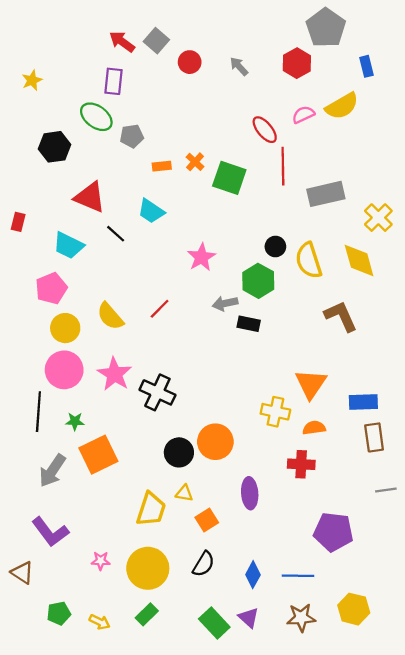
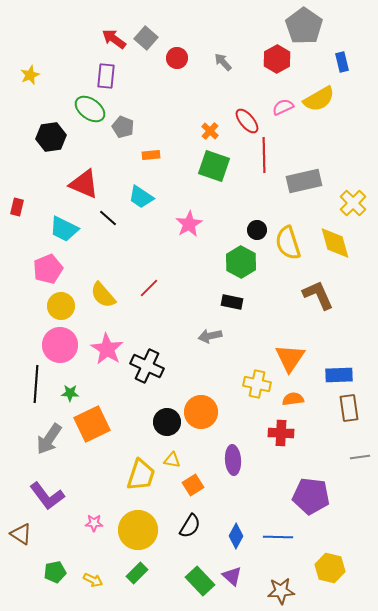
gray pentagon: (132, 136) -> (123, 127), turned 30
orange cross: (195, 162) -> (210, 131), moved
pink star: (201, 257) -> (189, 224), moved
gray arrow: (225, 303) -> (210, 336), moved
brown star: (301, 618) -> (281, 591), moved

